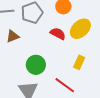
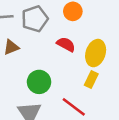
yellow ellipse: (80, 29) -> (96, 53), moved, turned -30

